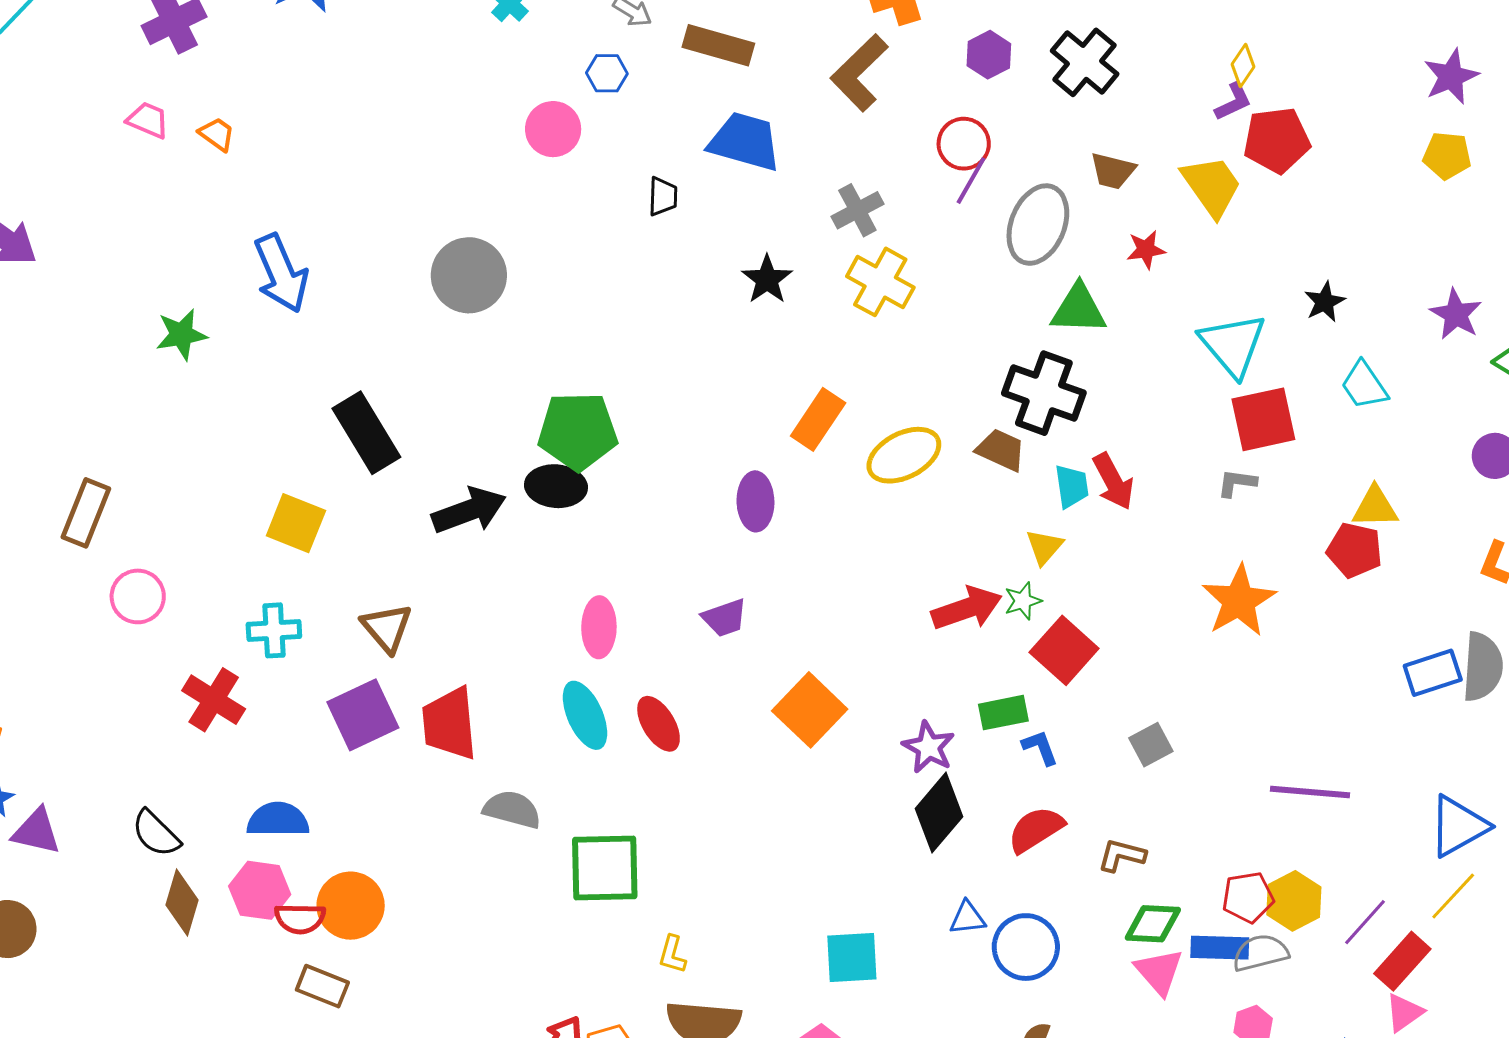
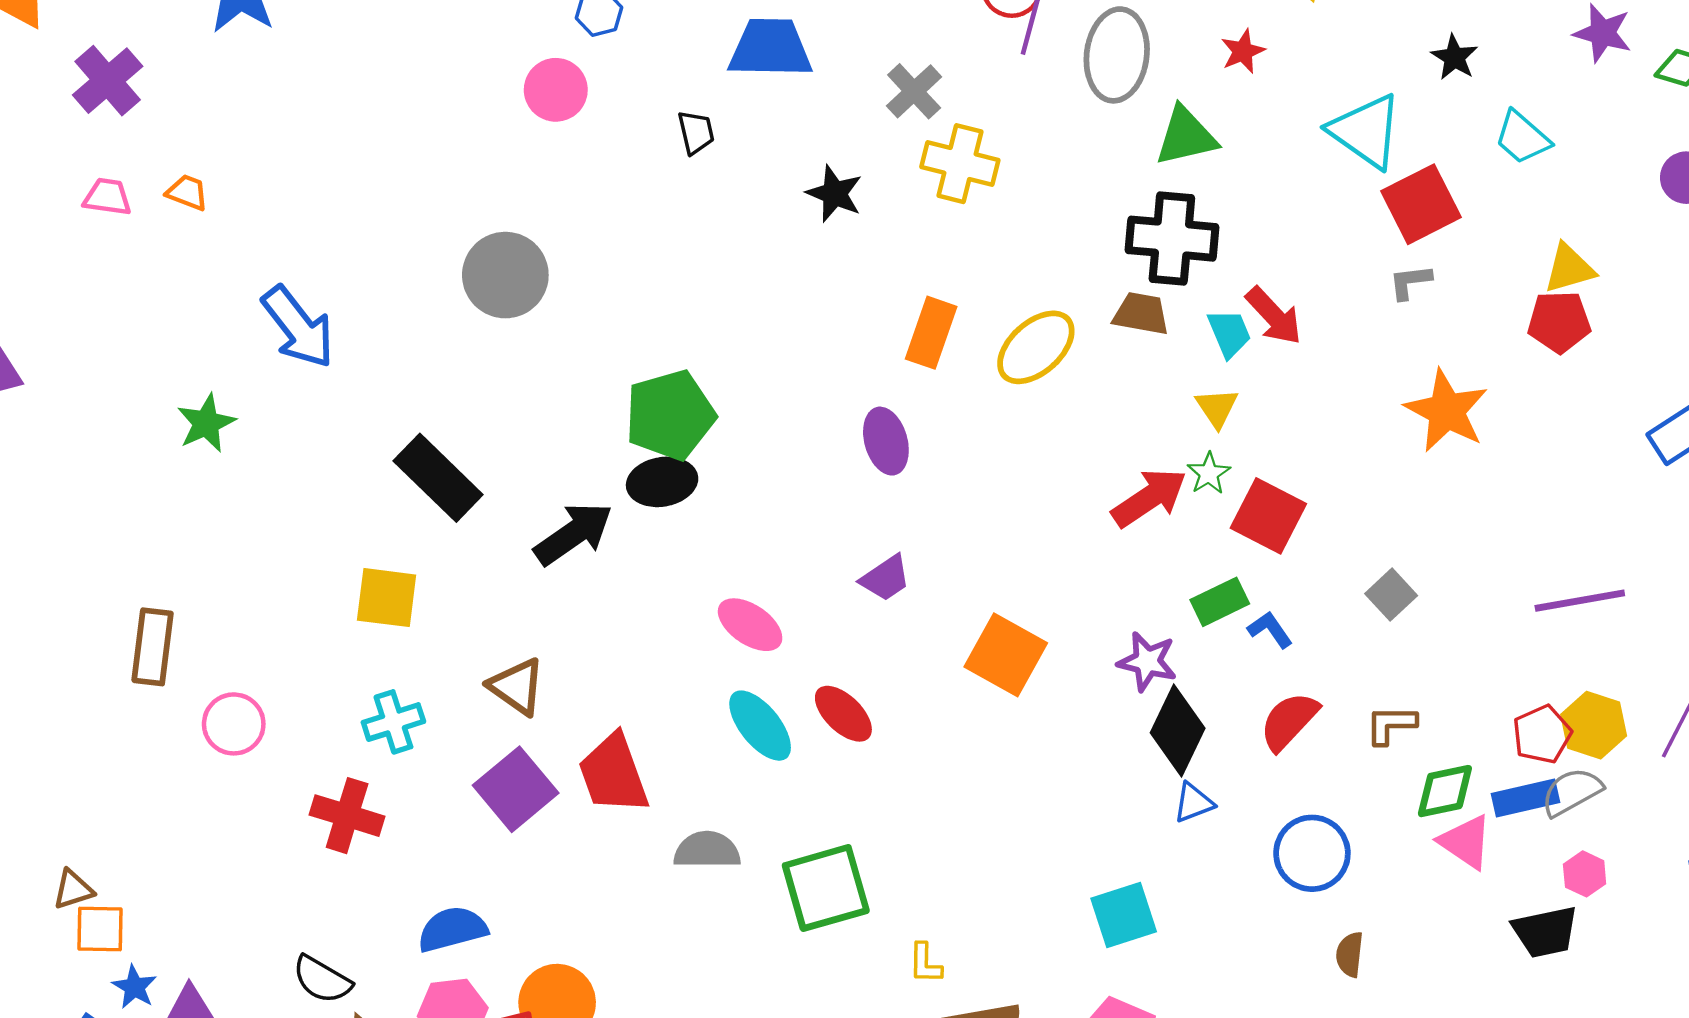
pink ellipse: (599, 627) -> (750, 625), turned -42
blue triangle: (967, 918) -> (1194, 803), moved

